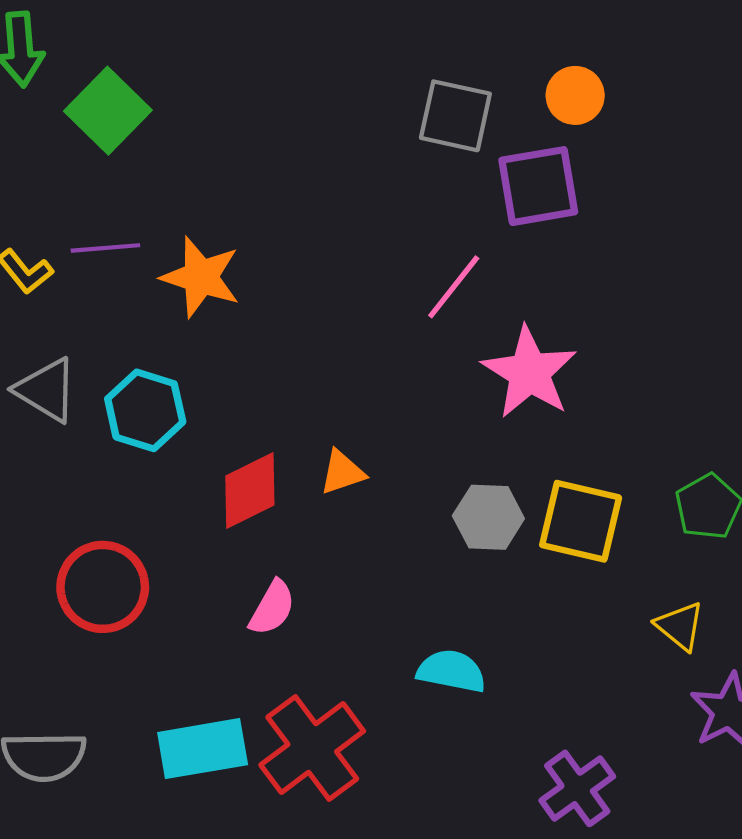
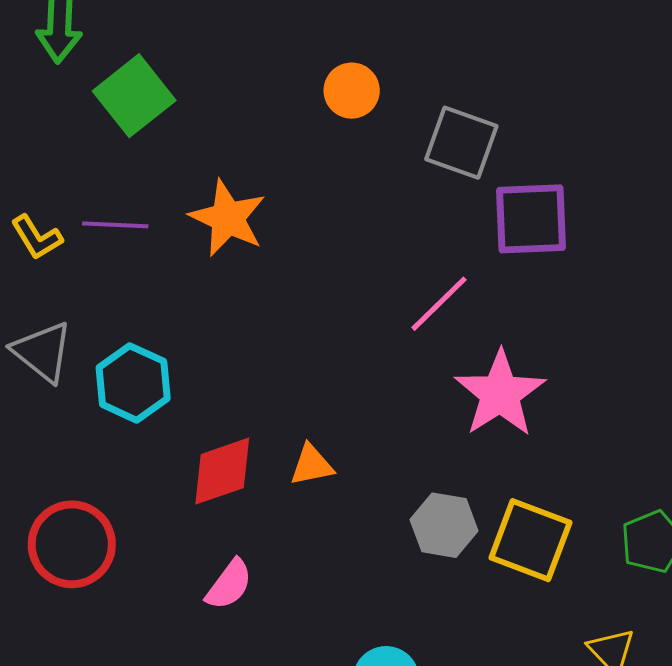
orange circle: (575, 95) -> (352, 91), moved
orange star: (201, 277) -> (228, 218), moved

